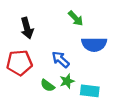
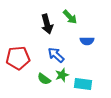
black arrow: (27, 28) -> (47, 24), moved
blue semicircle: (94, 44) -> (87, 41), size x0.6

